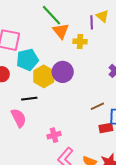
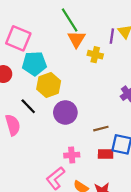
purple circle: (63, 72) -> (65, 112), moved
black line: (29, 99) -> (28, 106), turned 42
pink cross: (54, 135) -> (72, 155), moved

